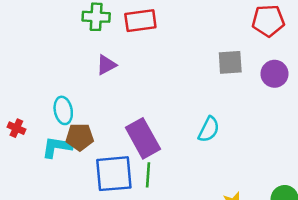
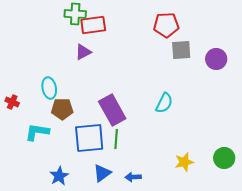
red rectangle: (140, 21) -> (93, 25), moved
red pentagon: (268, 21) -> (166, 25), moved
cyan L-shape: (57, 147) -> (37, 132), moved

